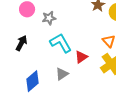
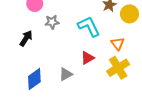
gray star: (49, 18) -> (52, 22), moved
cyan L-shape: (61, 43) -> (89, 26), moved

